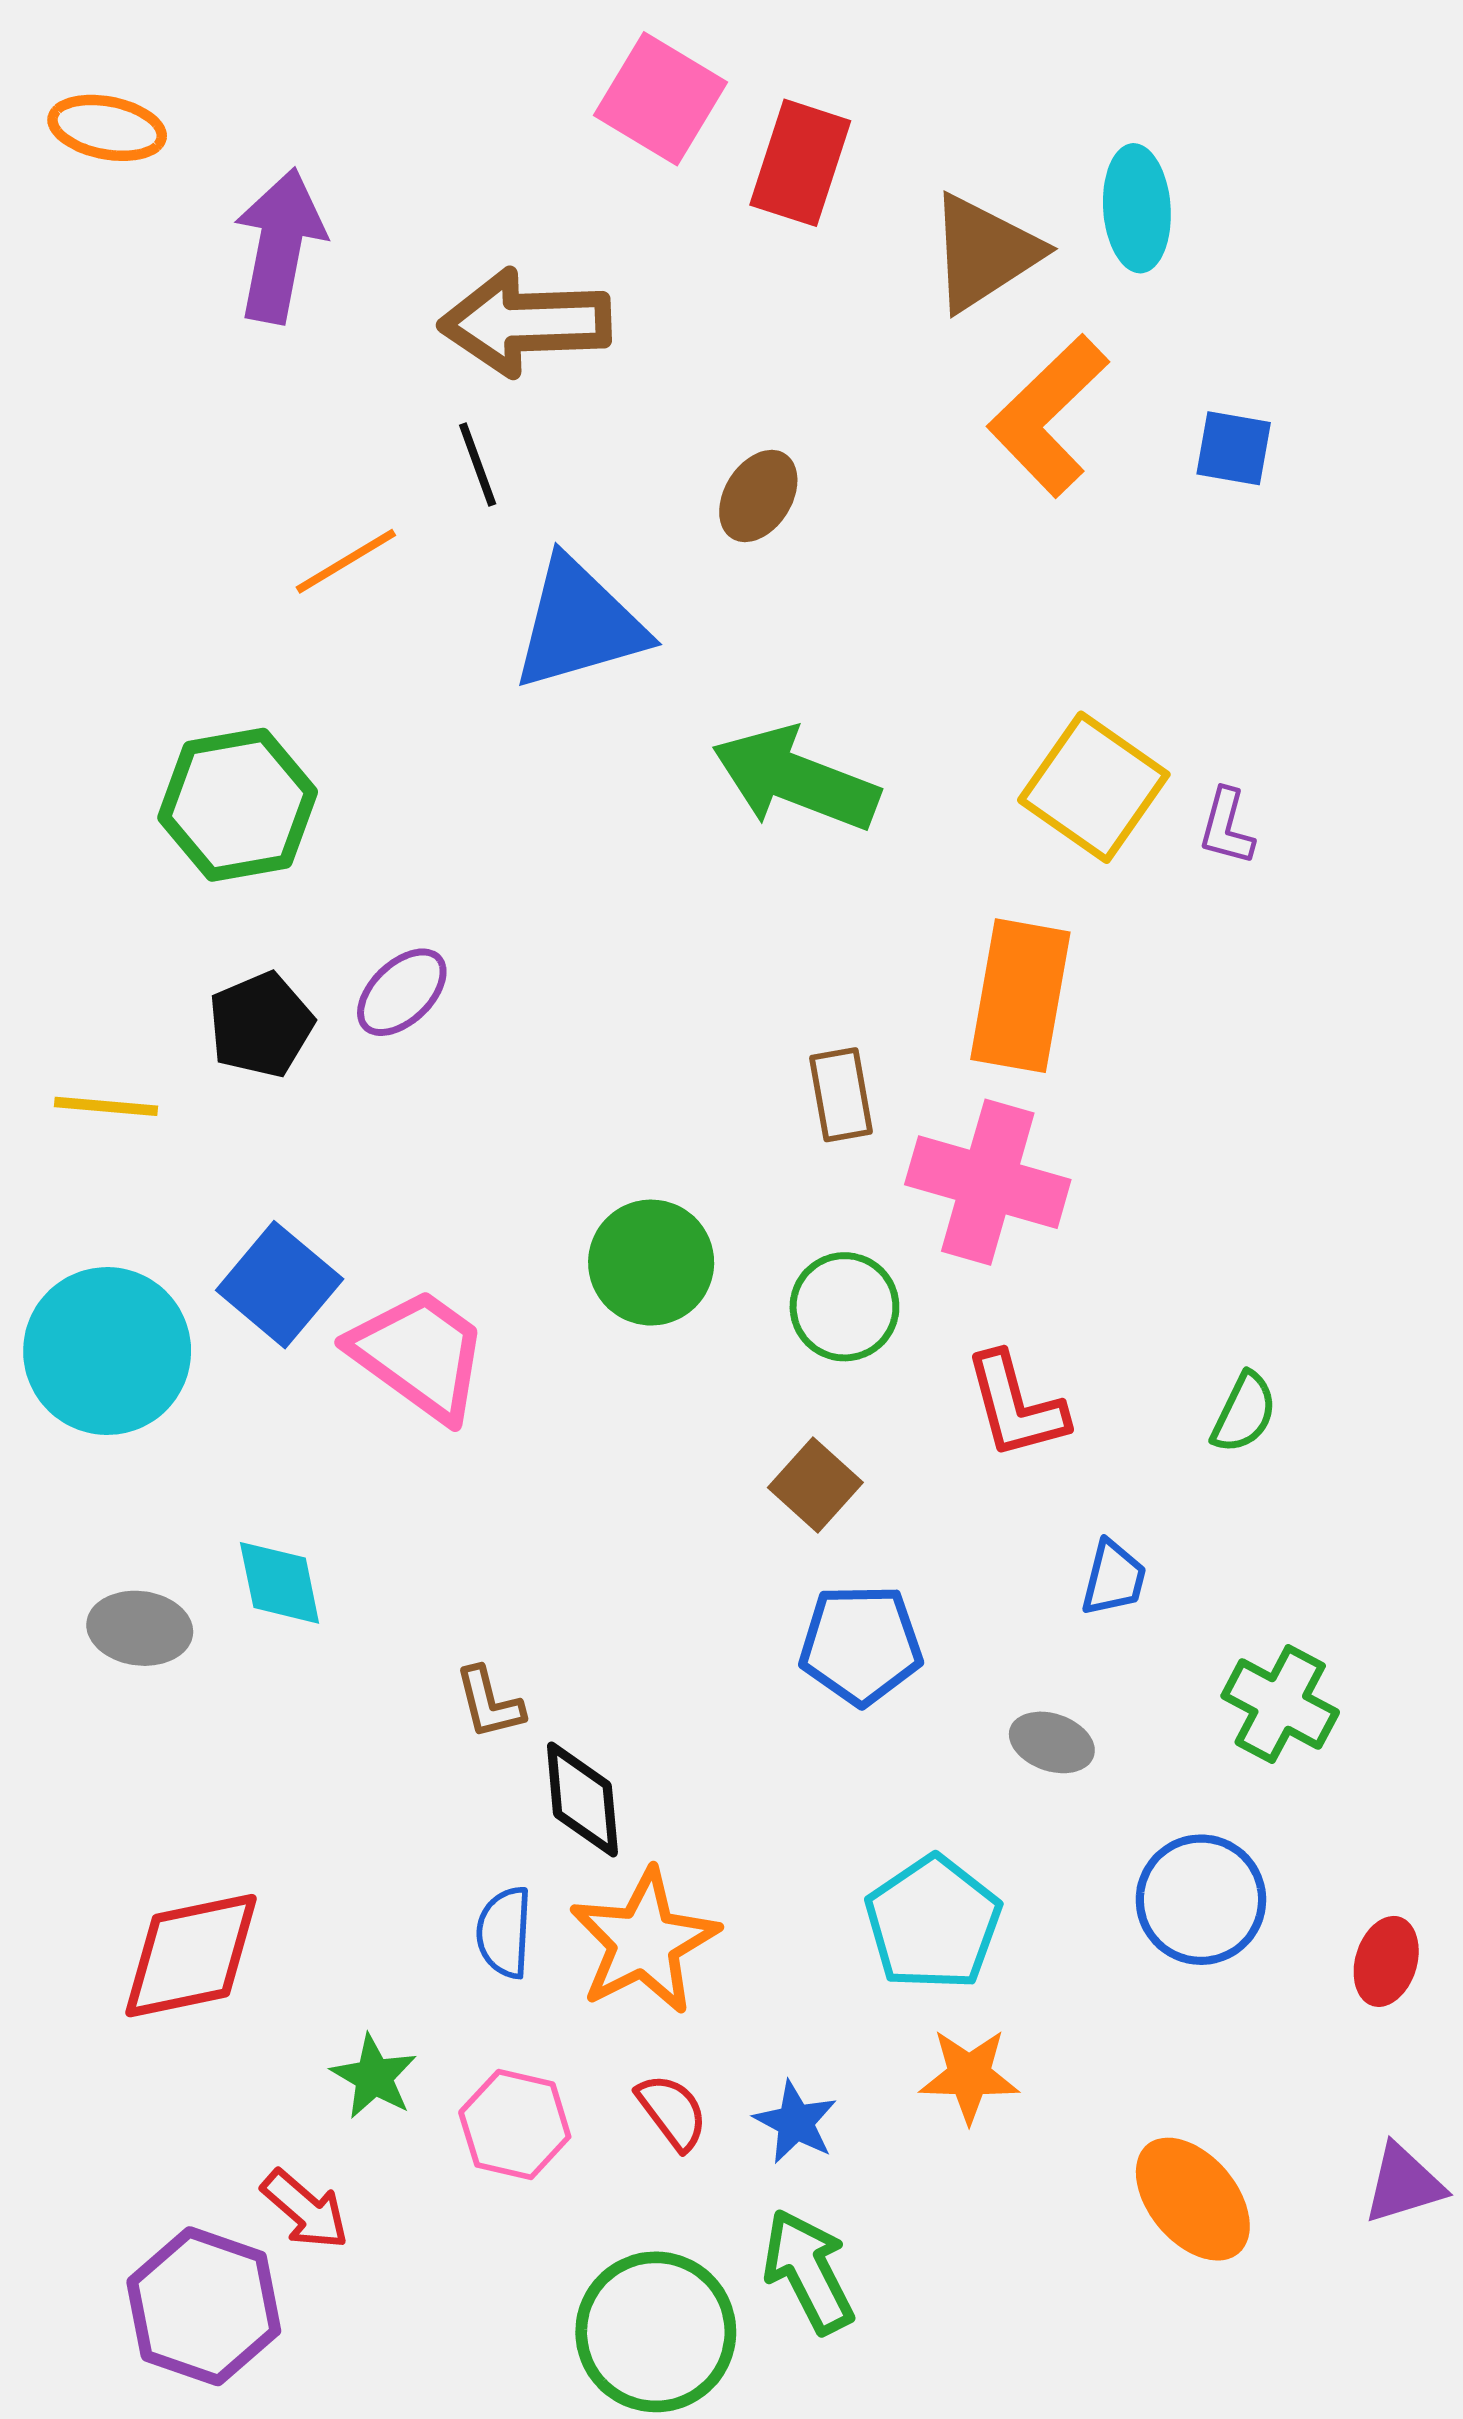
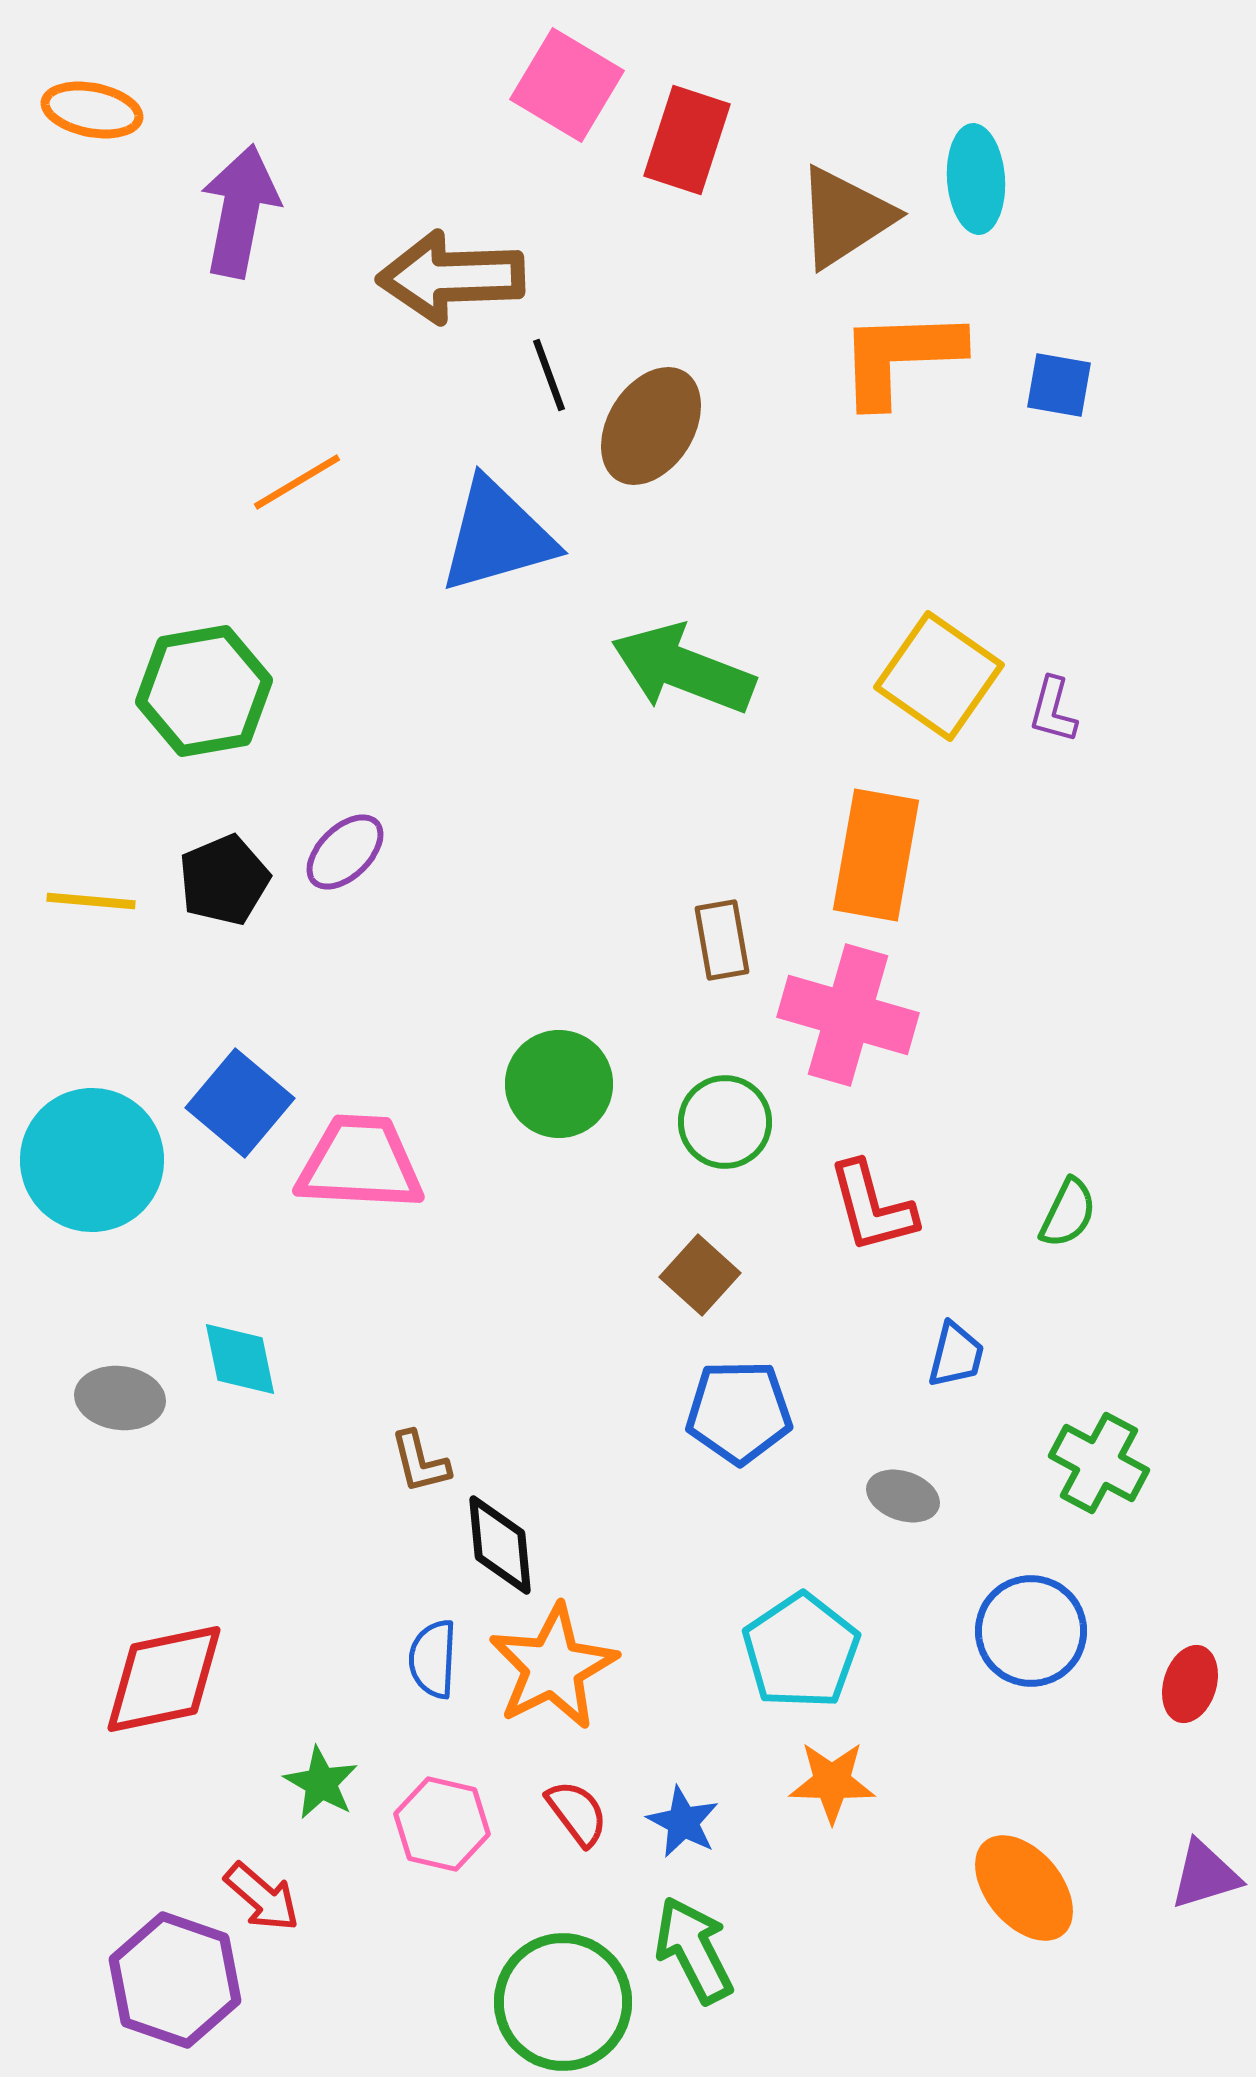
orange L-shape: (1048, 416) -> (900, 357), turned 42
black line: (478, 465) -> (549, 375), moved
brown ellipse: (758, 496) -> (651, 426), size x1.5
yellow line: (106, 1106) -> (91, 901), moved
pink trapezoid: (419, 1355) -> (360, 1163), turned -33

